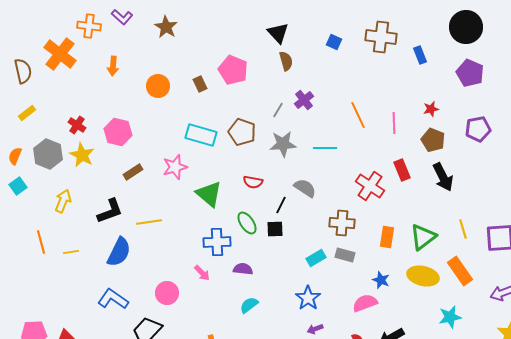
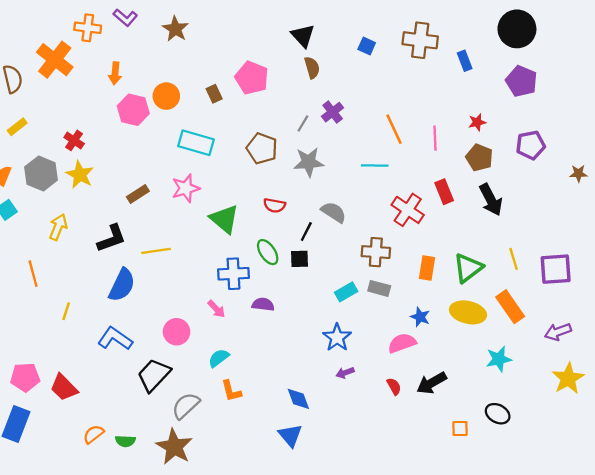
pink hexagon: (118, 132) -> (133, 110), moved
cyan rectangle: (201, 135) -> (196, 143), moved
cyan line: (325, 148) -> (375, 166), moved
yellow line: (71, 252) -> (66, 311), moved, turned -63
cyan semicircle: (249, 305) -> (219, 358), moved

